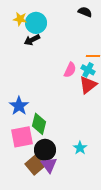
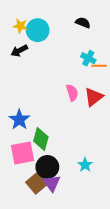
black semicircle: (85, 12) -> (83, 23), moved
black arrow: (32, 40) -> (19, 51), moved
pink semicircle: (70, 70) -> (72, 93), moved, turned -42
cyan cross: (88, 70) -> (88, 58), moved

